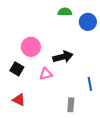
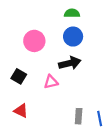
blue circle: (88, 22) -> (73, 37), moved
pink circle: (31, 47) -> (34, 41), moved
blue line: (90, 84) -> (100, 118), moved

